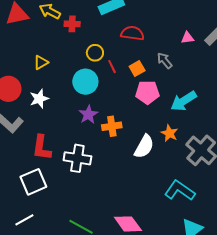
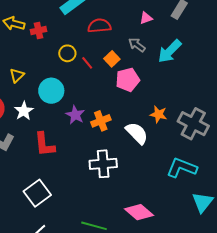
pink triangle: (187, 38) -> (146, 18), moved
cyan circle: (85, 82) -> (51, 91), moved
cyan arrow: (184, 101) -> (170, 51), moved
white semicircle: (144, 146) -> (137, 133), turned -60
red L-shape: (42, 148) -> (44, 144), moved
white cross: (77, 158) -> (103, 164), moved

